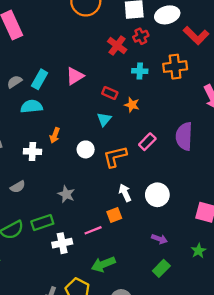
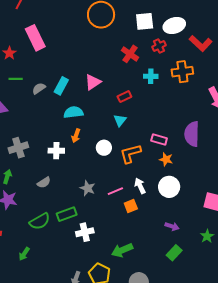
red cross: (141, 36) -> (159, 46), moved
red rectangle: (110, 93) -> (124, 97), turned -48
orange star: (132, 105) -> (166, 159), moved
cyan semicircle: (32, 106) -> (73, 112), moved
pink rectangle: (147, 142) -> (159, 140), turned 63
pink line: (93, 230) -> (115, 191), moved

